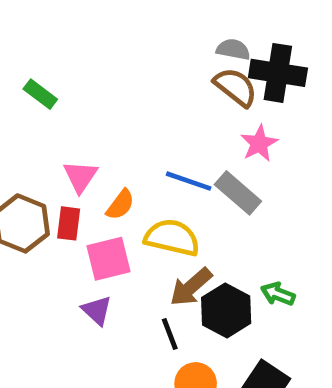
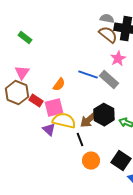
pink triangle: (80, 176) -> (22, 73), moved
red rectangle: (69, 223) -> (36, 101), moved, turned -64
yellow semicircle: (172, 238) -> (64, 121), moved
black hexagon: (226, 310) -> (104, 115), moved

